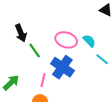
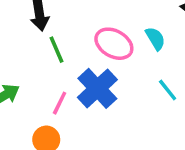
cyan semicircle: (89, 41) -> (155, 39), moved

